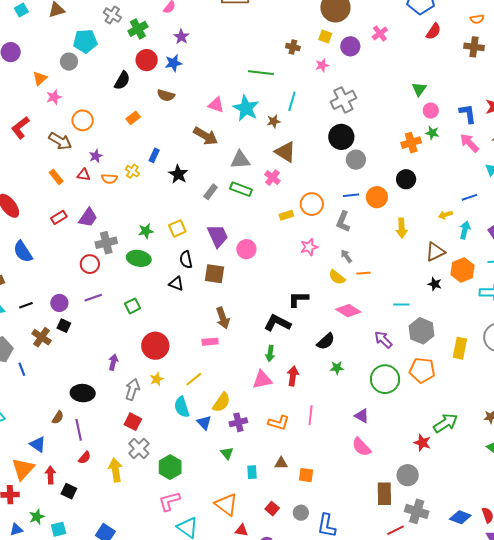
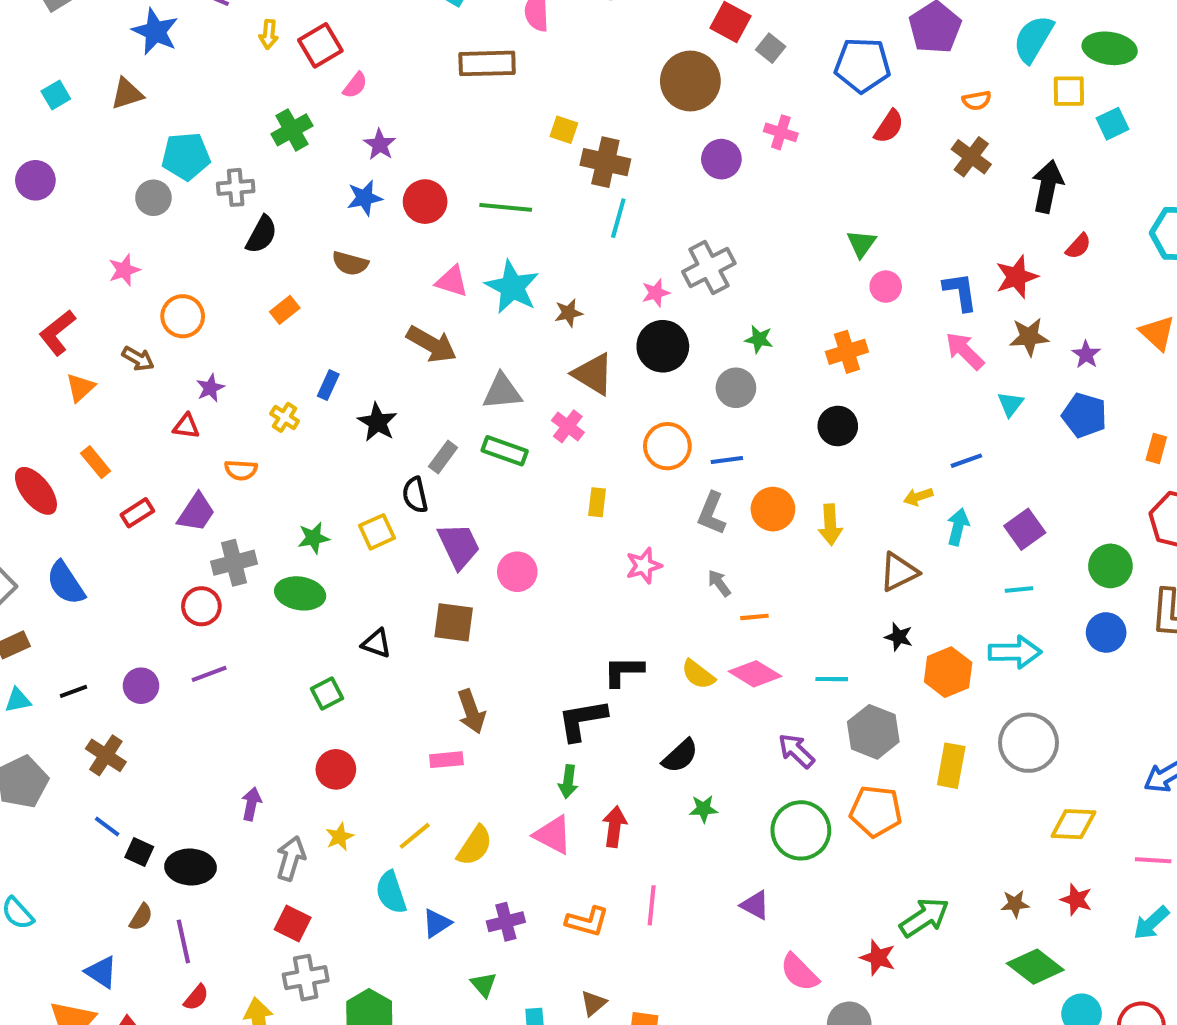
gray cross: (112, 15) -> (236, 187), moved, turned -36
pink cross: (380, 33) -> (781, 132), turned -35
yellow square: (325, 37) -> (564, 130), moved
brown cross: (293, 47) -> (605, 162), size x1.6
brown cross: (474, 47) -> (971, 157), turned 30
red circle: (147, 60) -> (425, 202), moved
pink star: (322, 65) -> (656, 293), moved
green line: (261, 73) -> (506, 207), moved
orange triangle: (40, 78) -> (80, 388), moved
cyan line: (292, 101) -> (618, 218), moved
green star: (432, 133) -> (759, 339), moved
black circle: (341, 137) -> (663, 346), moved
brown arrow: (60, 141) -> (138, 359), size x0.7
orange rectangle: (56, 177) -> (96, 462), moved
orange semicircle: (109, 179) -> (241, 470), moved
orange circle: (377, 197) -> (773, 509), moved
orange circle: (312, 204) -> (667, 446), moved
yellow rectangle: (286, 215) -> (597, 502), turned -64
black semicircle: (186, 260) -> (415, 495), moved
orange hexagon: (462, 270) -> (948, 672), moved
yellow semicircle: (337, 277) -> (698, 674), moved
green square: (133, 306) -> (327, 693), moved
pink diamond: (348, 311) -> (755, 674), moved
black L-shape: (278, 323) -> (582, 720), turned -36
black square: (64, 326) -> (139, 852), moved
red circle: (155, 346) -> (336, 769), size x0.7
blue line: (22, 369) -> (107, 827), moved, turned -32
pink triangle: (262, 380) -> (553, 835), turned 40
yellow semicircle: (221, 402) -> (475, 846), moved
blue triangle: (204, 423) -> (437, 923), turned 42
pink semicircle: (361, 447) -> (799, 972), moved
gray cross: (139, 449) -> (306, 978), turned 35
brown triangle: (281, 463) -> (593, 1003), turned -40

